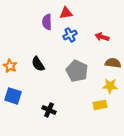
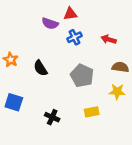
purple semicircle: (47, 22) -> (50, 23), turned -70
orange star: (10, 66) -> (11, 60), moved
yellow rectangle: (100, 105) -> (92, 112), moved

